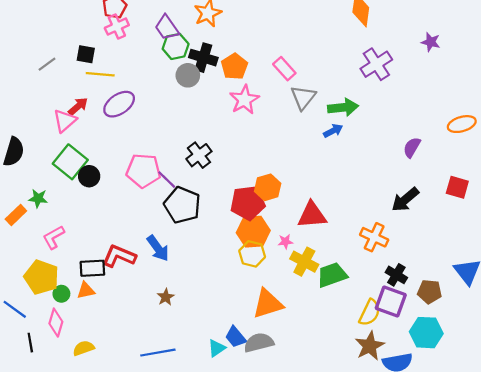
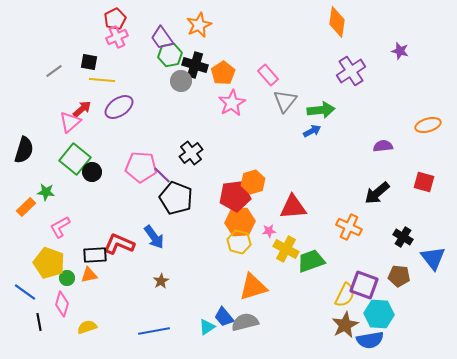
purple semicircle: (412, 147) -> (383, 146), turned 54
black cross: (396, 275) -> (403, 237), moved
cyan hexagon: (426, 333) -> (379, 314), moved

